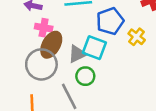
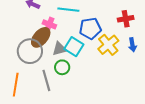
pink cross: (44, 28) -> (49, 24), moved
yellow cross: (137, 37) -> (108, 45), size x1.5

